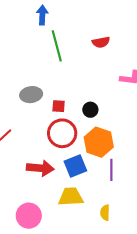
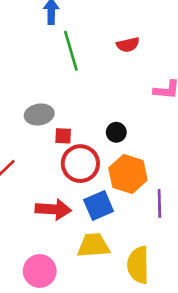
red square: (59, 106) -> (63, 136), moved
purple line: (111, 170) -> (159, 203), moved
yellow semicircle: (105, 213) -> (138, 265), size x1.8

